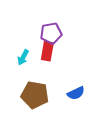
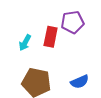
purple pentagon: (51, 33) -> (73, 22), moved

